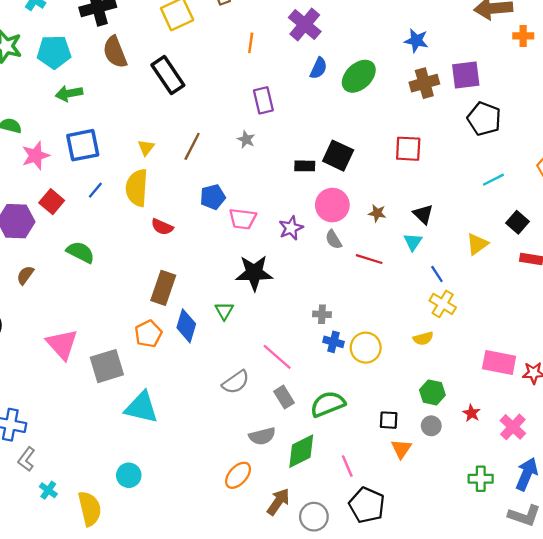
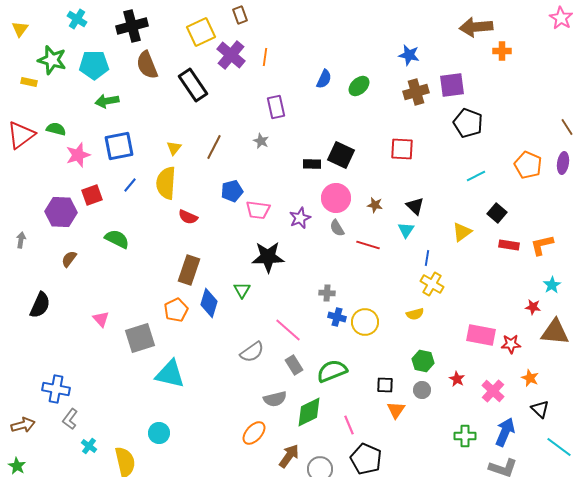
purple cross: (305, 24) -> (231, 55), moved
green ellipse: (359, 76) -> (359, 86), size x0.7
red square: (52, 202) -> (92, 195), turned 30
blue line: (437, 274) -> (427, 258), turned 42
pink triangle: (62, 344) -> (101, 319), size x0.6

